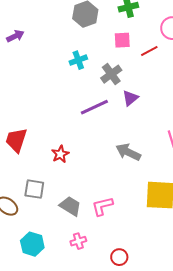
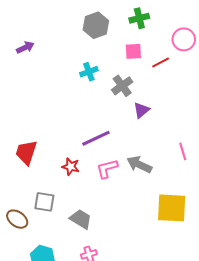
purple line: (94, 107) -> (96, 138), moved
red star: (60, 154) -> (71, 167), turned -30
pink L-shape: (102, 206) -> (107, 169), moved

